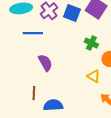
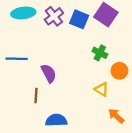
blue line: (33, 33) -> (17, 59), moved
brown line: (34, 93) -> (36, 96), moved

